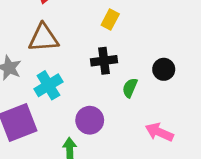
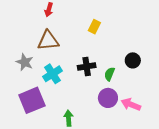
black cross: (104, 61) -> (87, 66), moved
purple circle: (90, 120) -> (108, 98), moved

